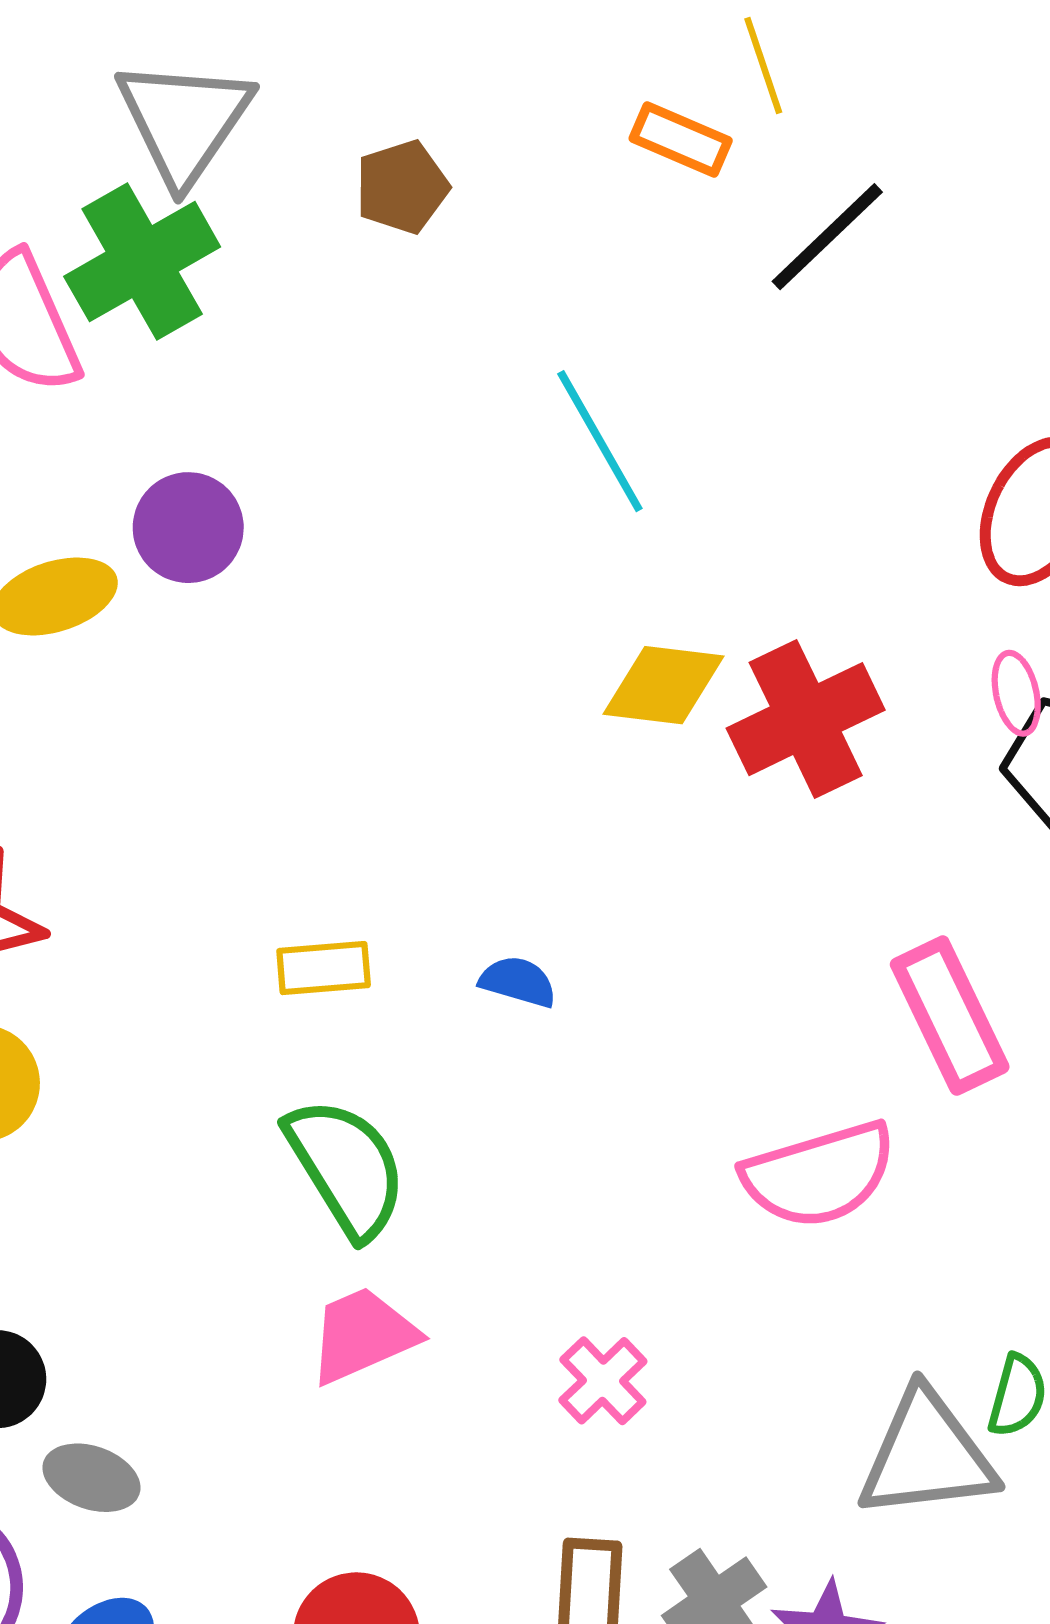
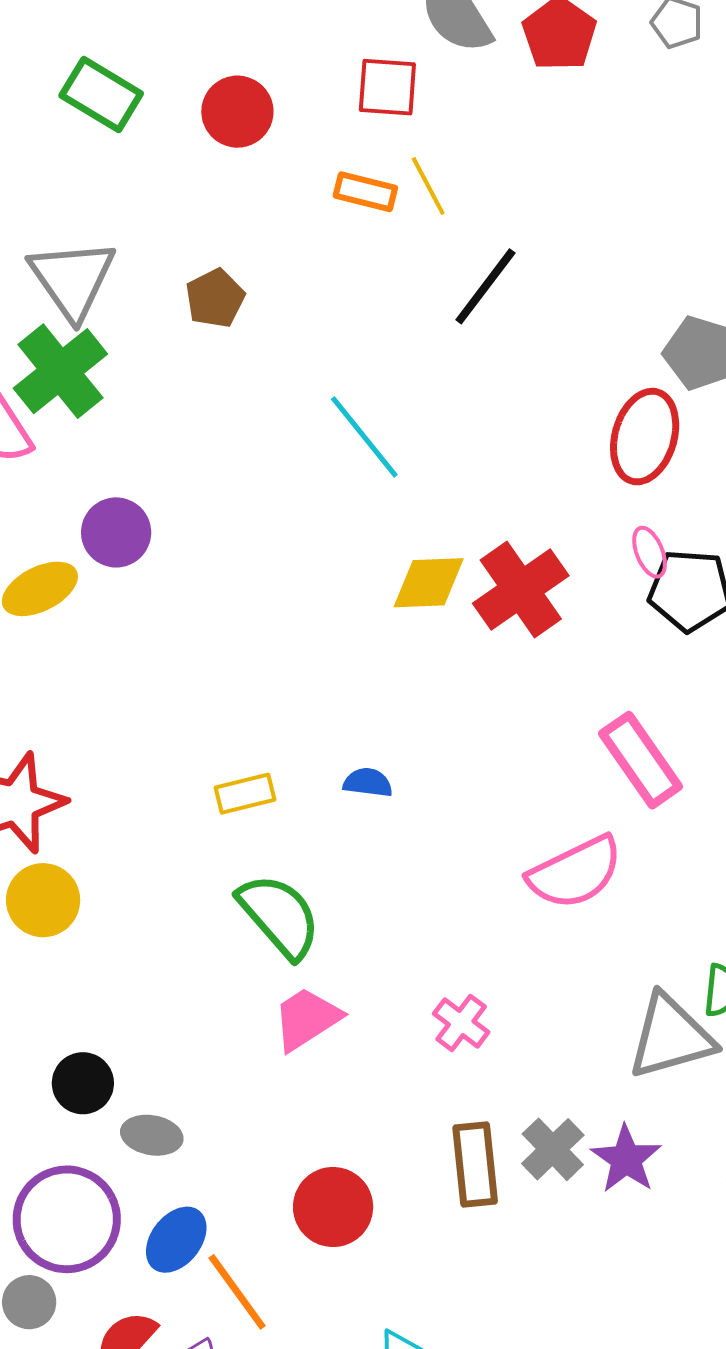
orange rectangle: (681, 139) -> (365, 192), moved

